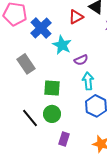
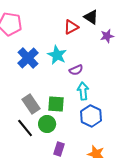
blue cross: (41, 28) -> (28, 58), moved
gray rectangle: (26, 64) -> (31, 104), moved
green square: (52, 88) -> (56, 104), moved

